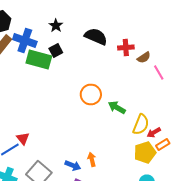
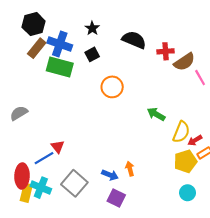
brown semicircle: (144, 58) -> (184, 62), size x1.5
green rectangle: (39, 60) -> (60, 67), moved
orange circle: (91, 94) -> (112, 87), moved

